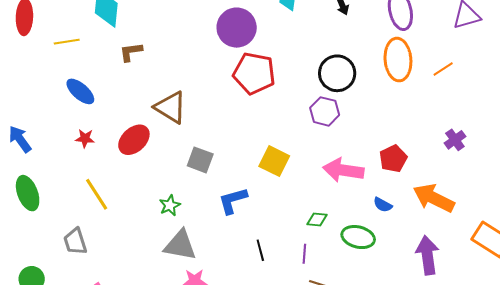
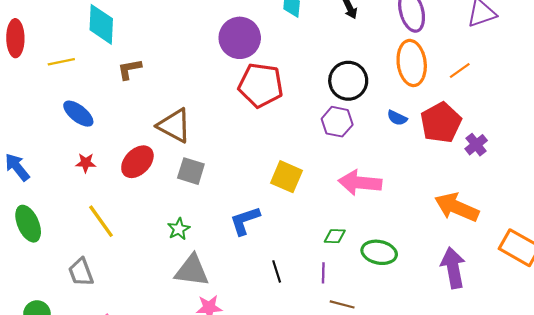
red pentagon: (393, 159) -> (441, 123), moved, size x1.4
gray square: (200, 160) -> (191, 171), moved
blue semicircle: (383, 205) -> (397, 118), moved

